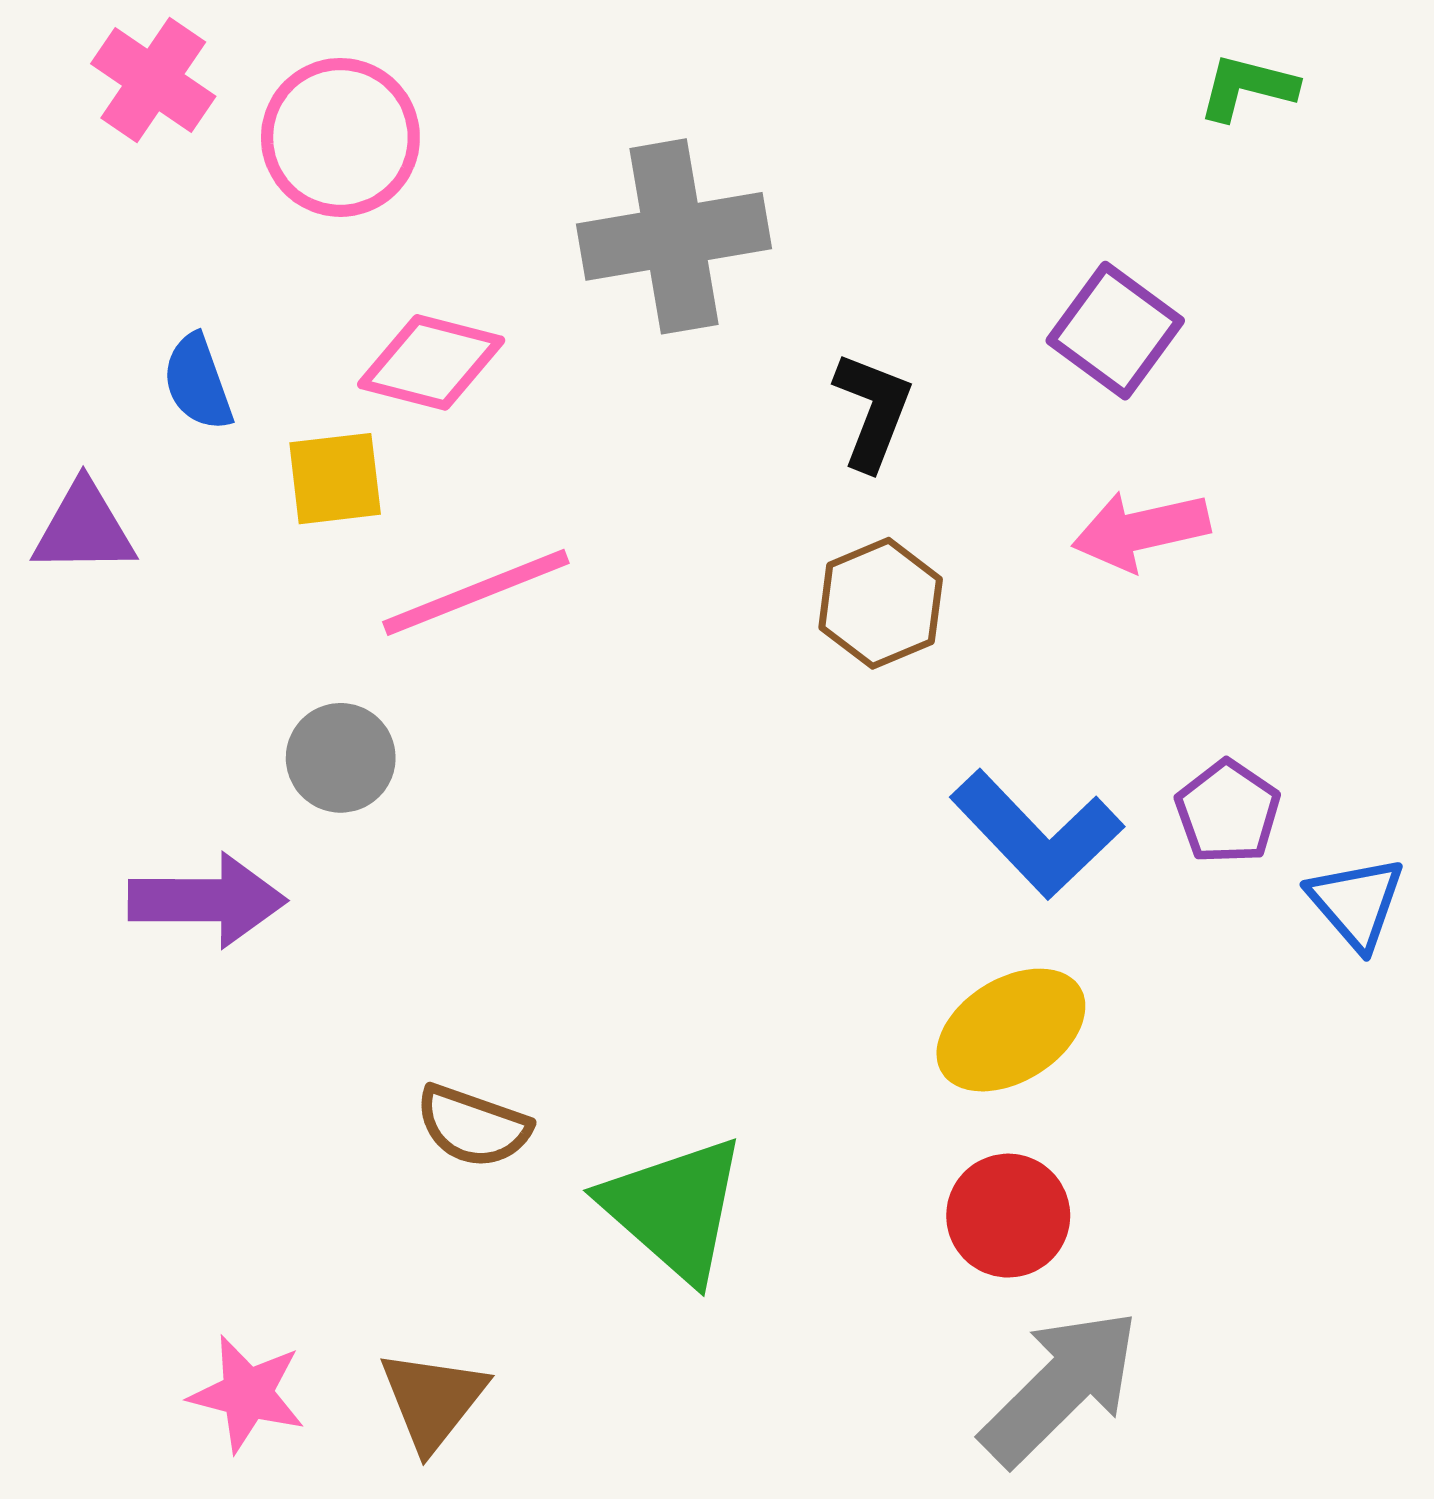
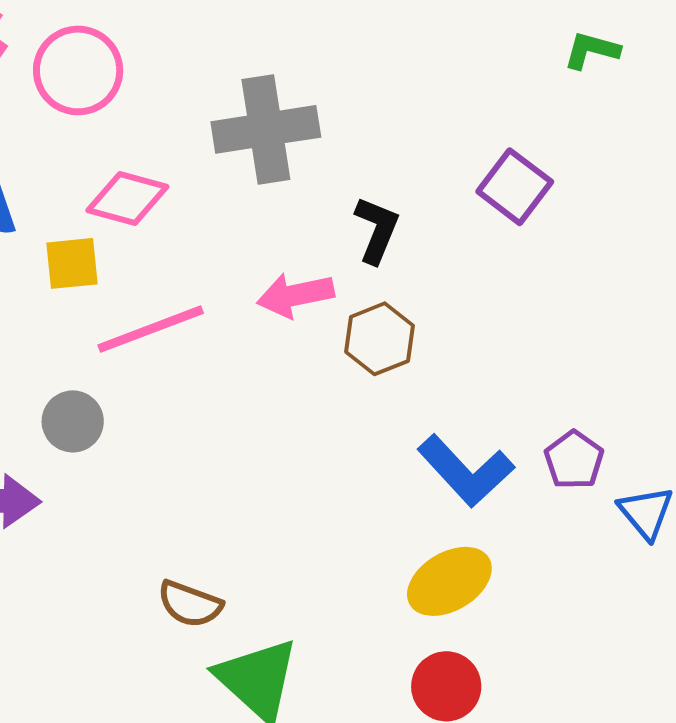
pink arrow: (1141, 530) -> (295, 295), moved
brown semicircle: (473, 1126) -> (190, 604), moved

